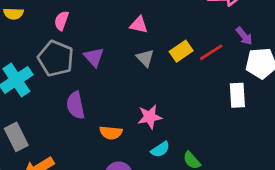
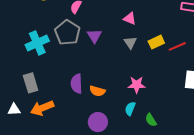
purple semicircle: (76, 105) -> (77, 84), moved
pink star: (150, 117) -> (137, 85), moved
cyan semicircle: (160, 149) -> (130, 109), turned 136

